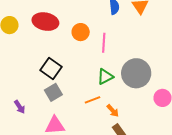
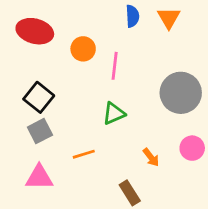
gray circle: (136, 73) -> (181, 93), moved
orange line: (93, 100) -> (84, 154), moved
orange arrow: (113, 111) -> (151, 157), moved

